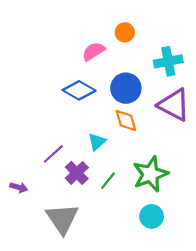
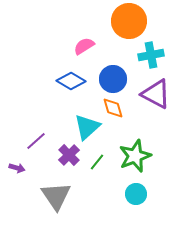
orange circle: (125, 32) -> (129, 21), moved, size x2.0
cyan triangle: (97, 142) -> (87, 127), size x1.6
purple line: (53, 154) -> (36, 141), moved

